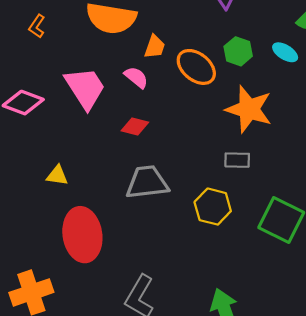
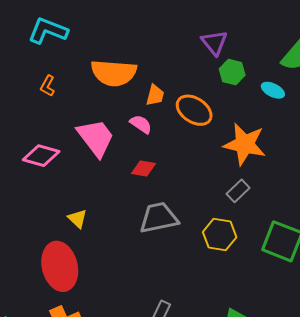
green hexagon: (238, 51) -> (232, 72), moved
gray rectangle: (237, 160) -> (238, 191), turned -40
yellow triangle: (57, 175) -> (77, 219), turned 40
red ellipse: (82, 235) -> (60, 266), moved

